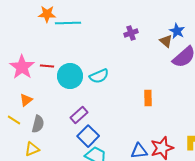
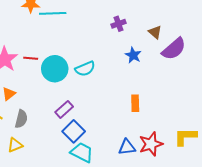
blue star: (177, 31) -> (133, 55), moved
orange rectangle: (148, 98) -> (135, 103), moved

